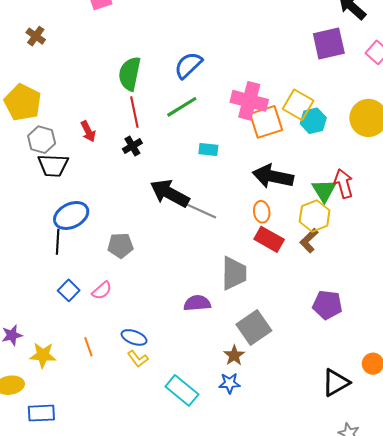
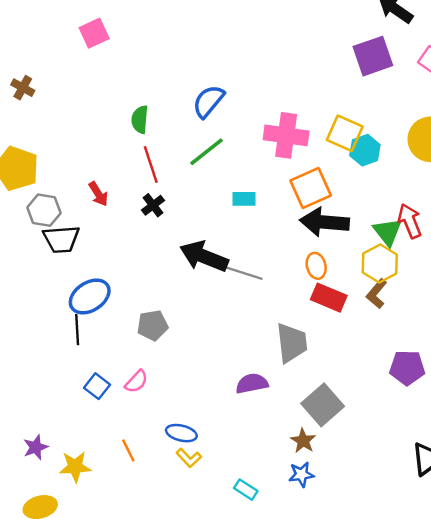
green semicircle: (130, 74) -> (140, 120), size x0.7
orange square: (266, 122) -> (311, 188), moved
cyan rectangle: (182, 390) -> (246, 490), size x0.6

